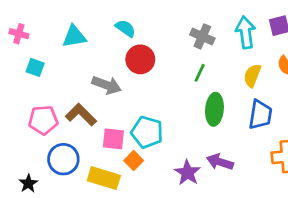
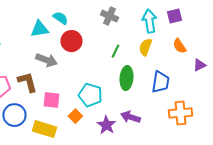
cyan triangle: (74, 36) -> (39, 29), moved
gray cross: (202, 36) -> (109, 16), moved
yellow semicircle: (252, 76) -> (145, 47), moved
brown L-shape: (81, 115) -> (27, 82), turned 30
cyan pentagon: (147, 132) -> (90, 95), moved
orange square: (134, 161) -> (75, 116), moved

